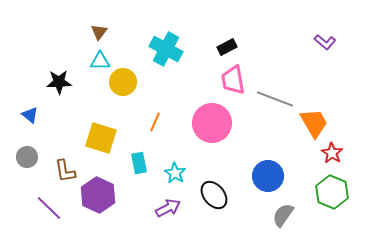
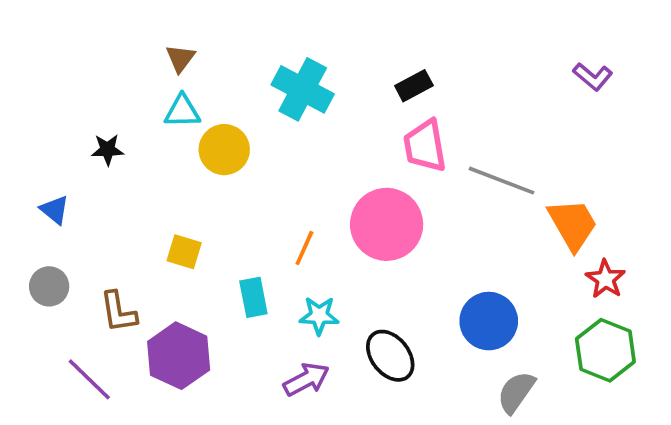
black star: (59, 82) -> (107, 150), size x0.7
orange line: (155, 122) -> (304, 248), moved
yellow square: (101, 138) -> (184, 252), size x0.6
cyan star: (175, 173) -> (319, 316), turned -30

